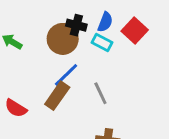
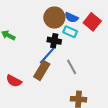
blue semicircle: (105, 22) -> (71, 17), turned 96
black cross: (76, 25) -> (54, 41), moved
brown circle: (63, 39) -> (54, 18), moved

